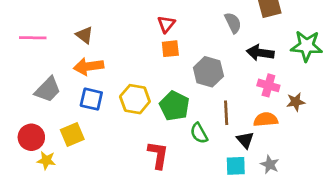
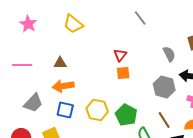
brown triangle: (84, 35) -> (60, 63), turned -40
gray hexagon: (208, 72) -> (164, 87), moved
brown line: (226, 113) -> (164, 120), turned -30

